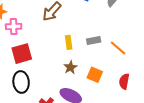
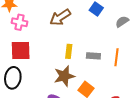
orange line: (118, 48) -> (116, 57), moved, turned 42
brown star: (70, 67) -> (64, 76), size x1.5

